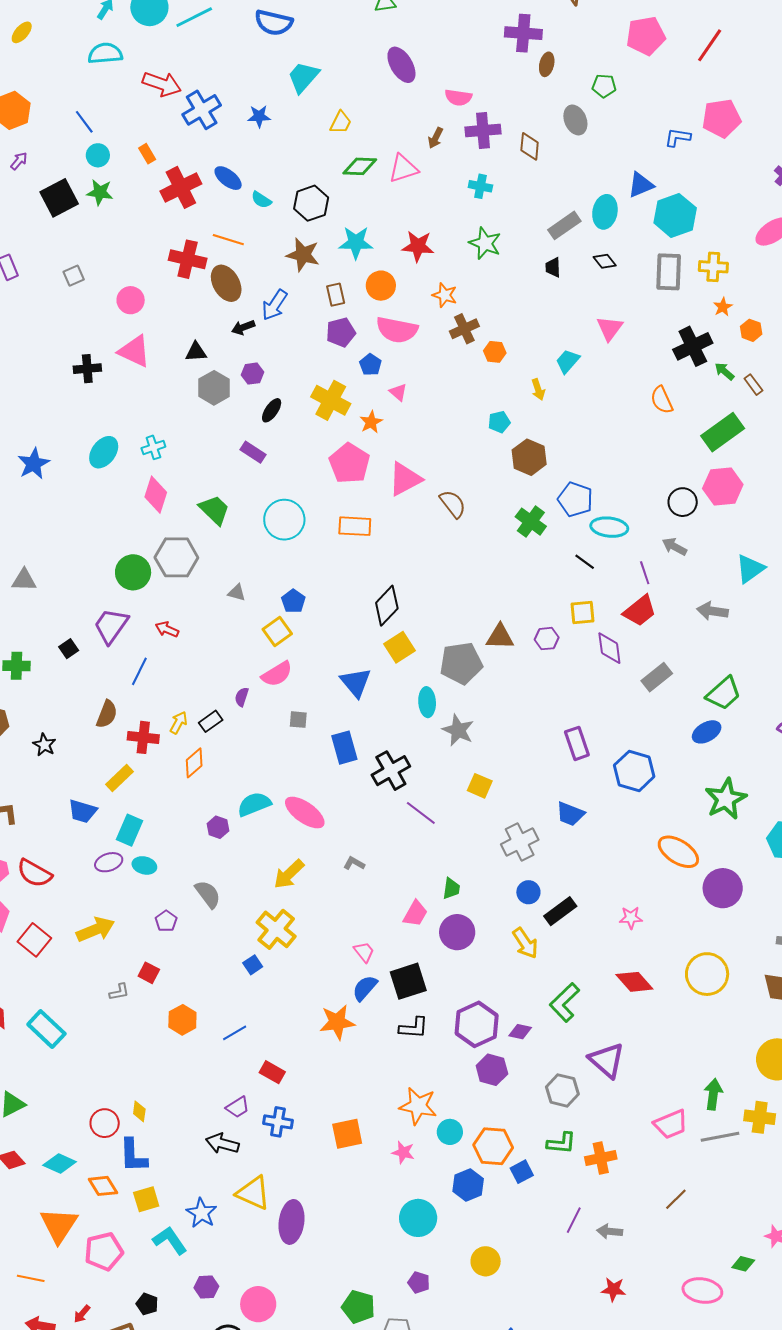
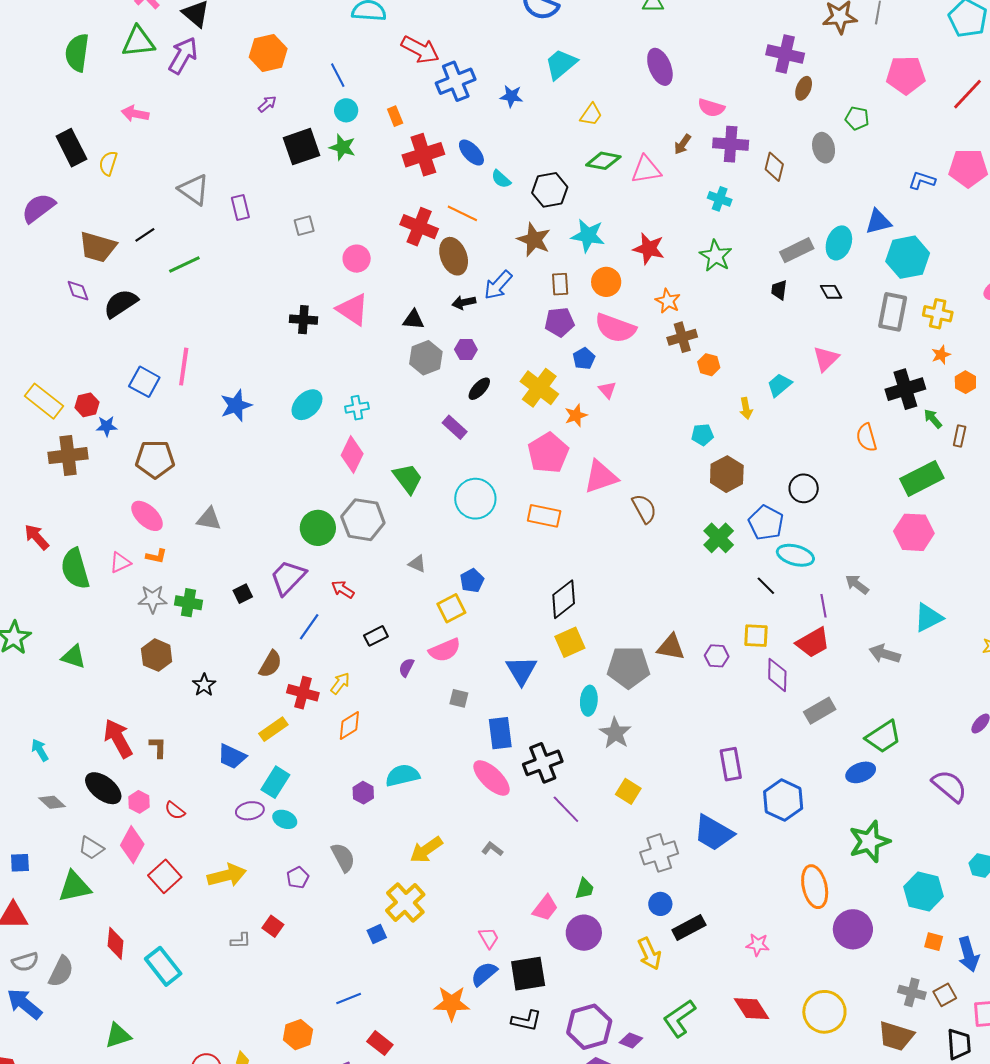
brown rectangle: (753, 385) -> (960, 436), turned 40
black circle: (683, 502) -> (804, 488), moved
black rectangle: (211, 721) -> (376, 636), moved
pink ellipse: (305, 812) -> (491, 778), moved
blue trapezoid: (570, 814) -> (714, 833), size x1.4
orange ellipse: (678, 852) -> (815, 887), turned 36
red semicircle: (34, 873) -> (175, 810), size x0.6
orange hexagon: (182, 1020) -> (298, 1035), moved

